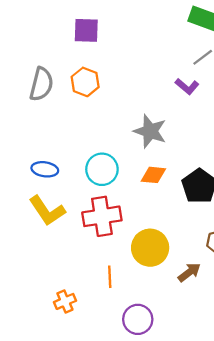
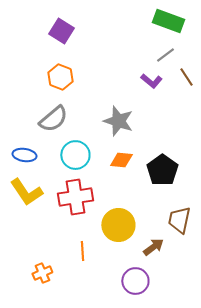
purple square: (86, 30) -> (61, 31), turned 30
gray semicircle: (41, 84) -> (53, 119), moved, turned 36
purple circle: (138, 319) -> (135, 281), moved

